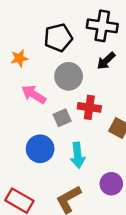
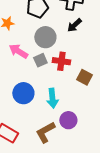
gray square: (62, 118) -> (40, 60), moved
purple circle: (111, 184) -> (68, 120), moved

